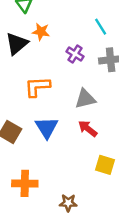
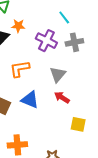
purple cross: (75, 54) -> (46, 41), size x1.5
gray triangle: (85, 99) -> (58, 74), turned -30
blue triangle: (47, 127) -> (30, 100), turned -30

